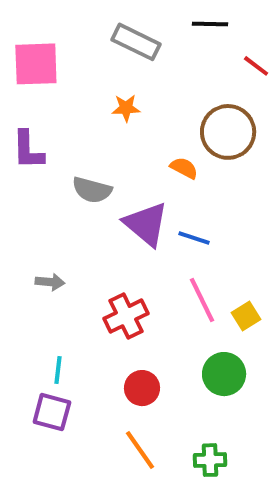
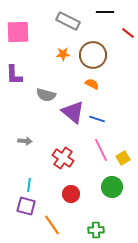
brown circle: (228, 132) -> (93, 55), moved
red cross: (126, 316) -> (63, 158), turned -30
orange line: (140, 450) -> (52, 225), moved
green cross: (210, 460) -> (96, 230), moved

